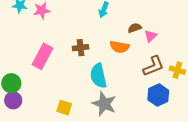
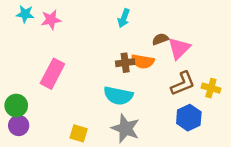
pink triangle: (151, 36) -> (179, 48), size x1.5
brown cross: (81, 48) -> (125, 63), moved
cyan semicircle: (98, 76) -> (118, 96), turned -65

